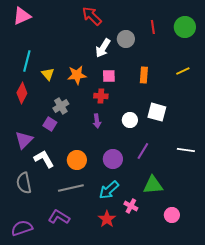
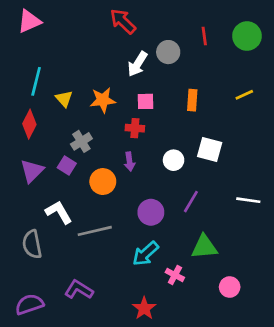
purple triangle: (24, 140) -> (32, 171), moved
orange circle: (77, 160) -> (103, 182), moved
gray line: (71, 188) -> (95, 231), moved
red star: (107, 219) -> (144, 308), moved

